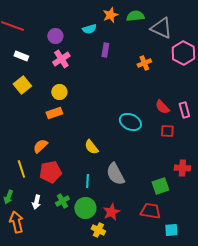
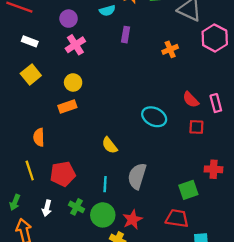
orange semicircle: (40, 146) -> (39, 137), moved, turned -49
gray semicircle: (115, 174) -> (137, 176), turned 45
green cross: (62, 201) -> (77, 207), turned -32

